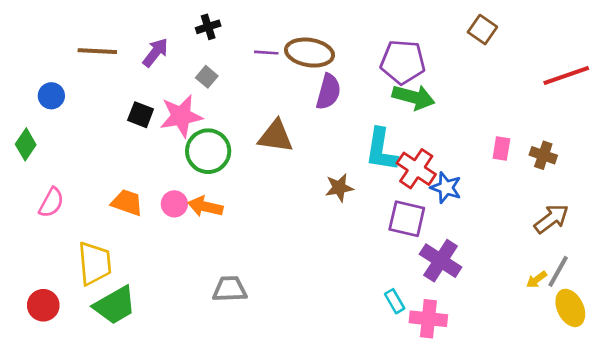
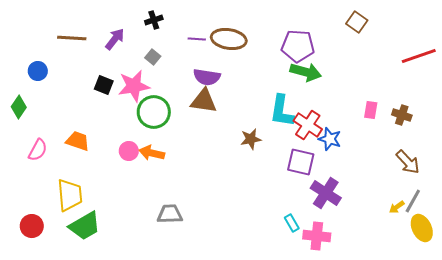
purple semicircle: (328, 92) -> (207, 77), moved, turned 84
orange trapezoid: (127, 203) -> (78, 141), moved
brown arrow: (551, 219) -> (408, 162), turned 84

